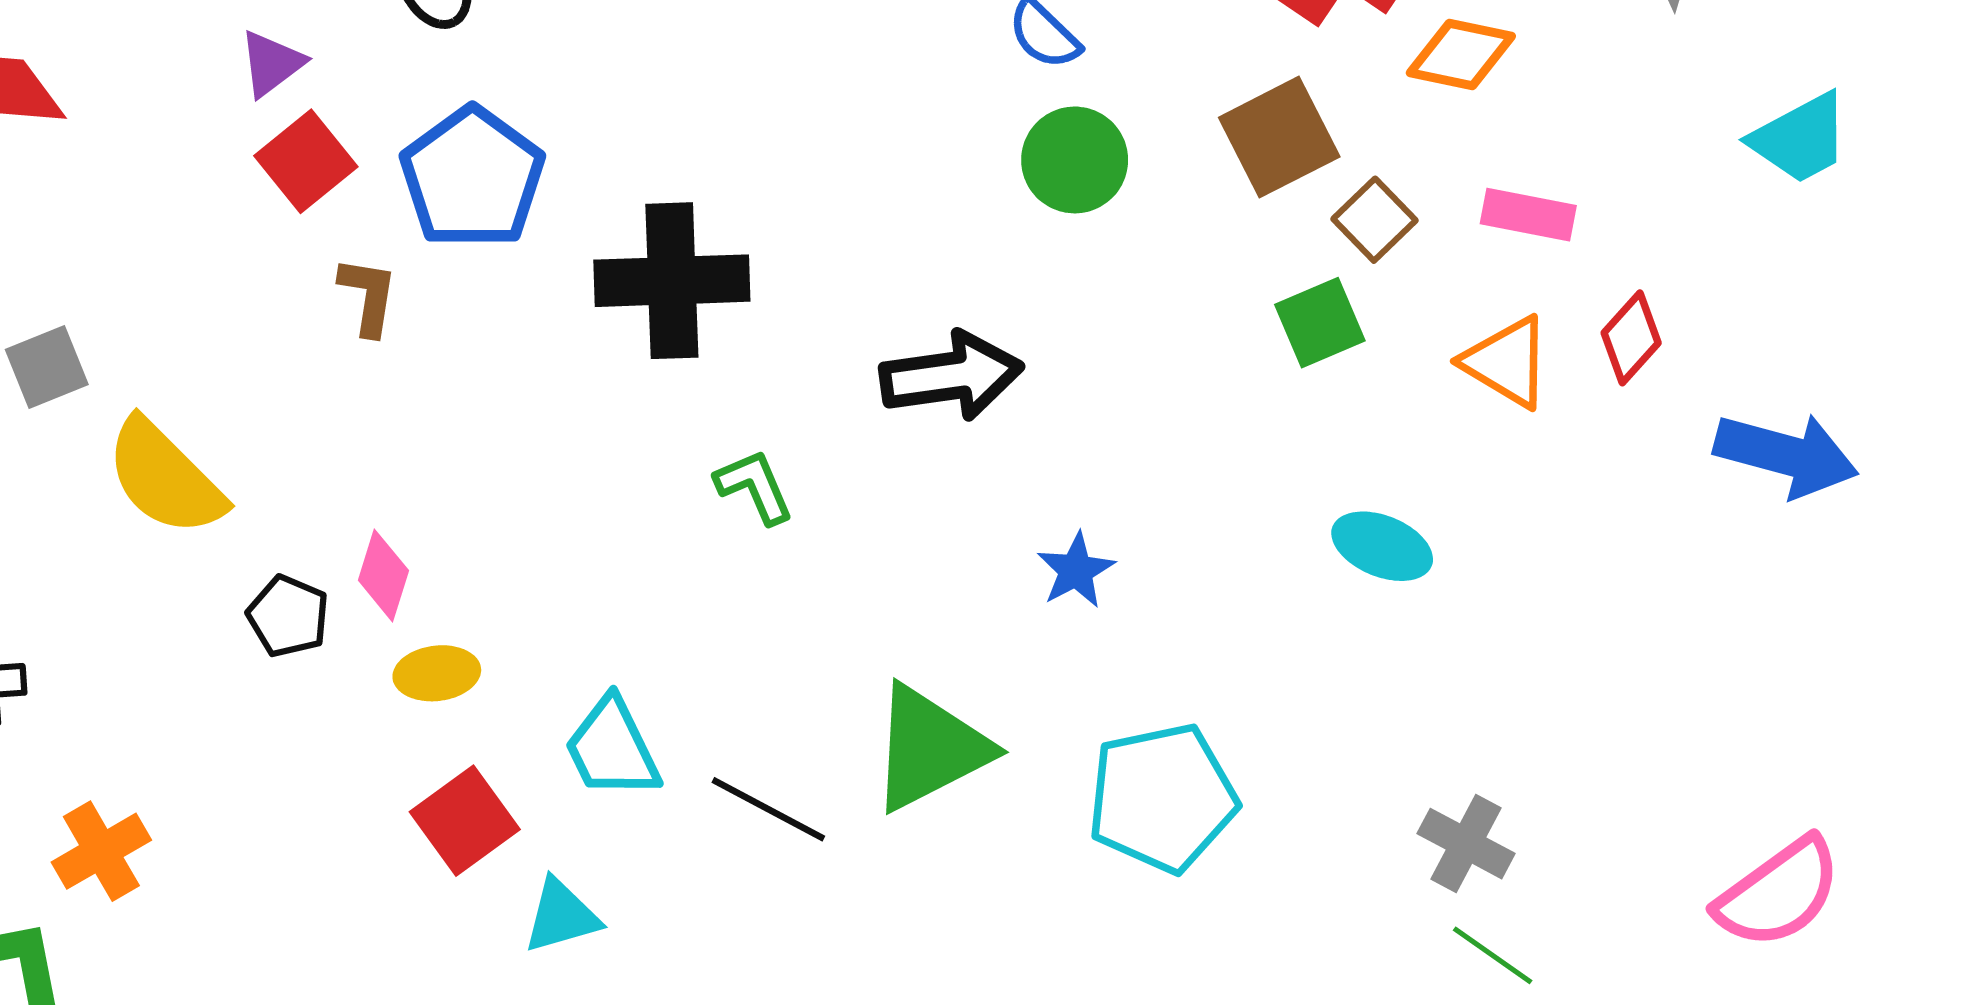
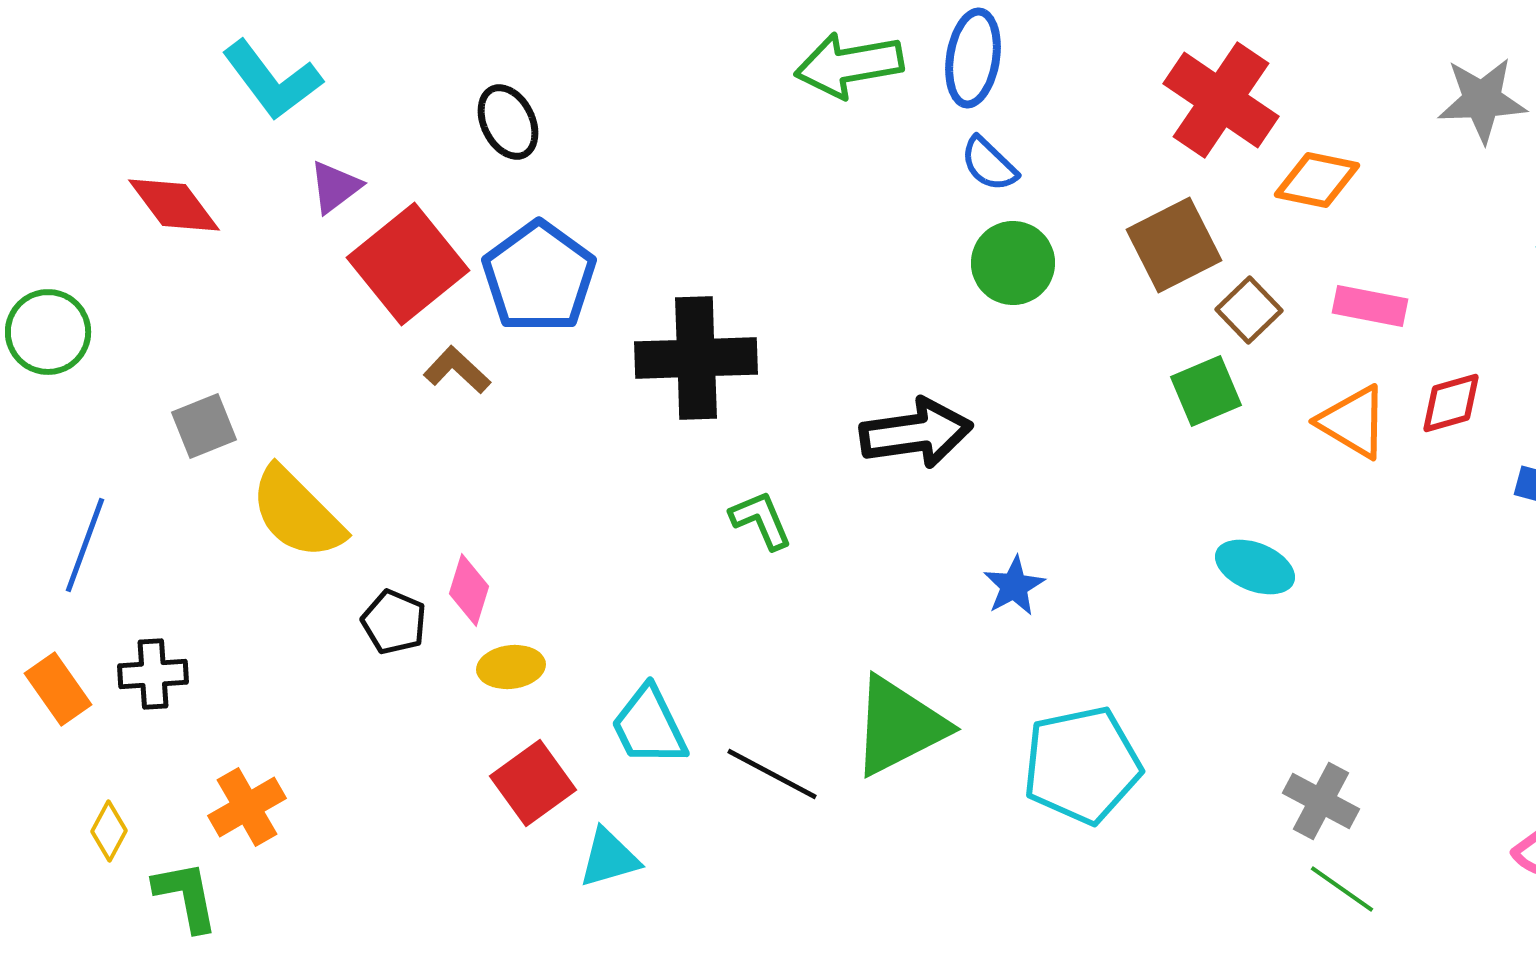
purple triangle: (272, 63) -> (335, 187), moved
red square: (306, 161) -> (408, 264), size x1.5
brown L-shape: (368, 296) -> (457, 370), turned -56
red diamond: (1631, 338) -> (1451, 403), turned 32

